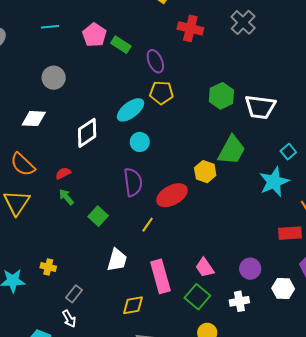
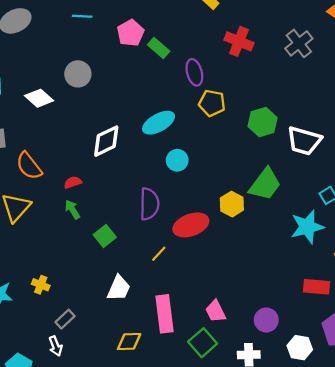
yellow pentagon: (162, 93) -> (212, 103), moved
white diamond: (34, 119) -> (39, 98), moved, turned 30
cyan circle: (140, 142) -> (177, 160), moved

